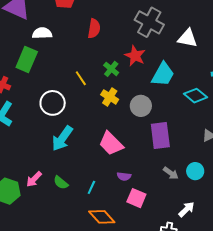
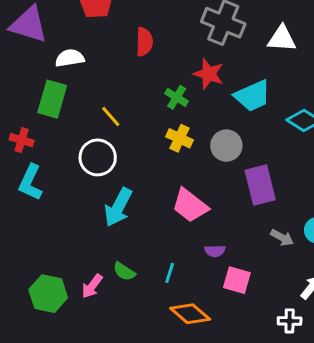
cyan trapezoid: (163, 74) -> (253, 96), turned 44
yellow line: (81, 78) -> (111, 116), moved
pink arrow: (34, 179) -> (92, 286), moved

